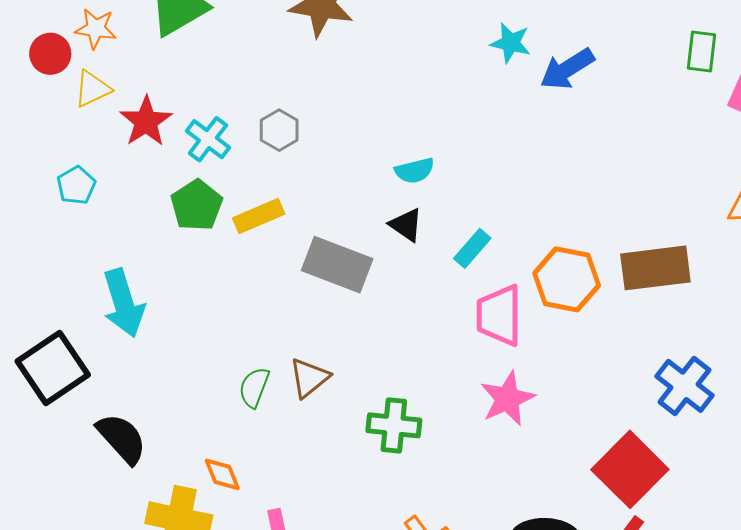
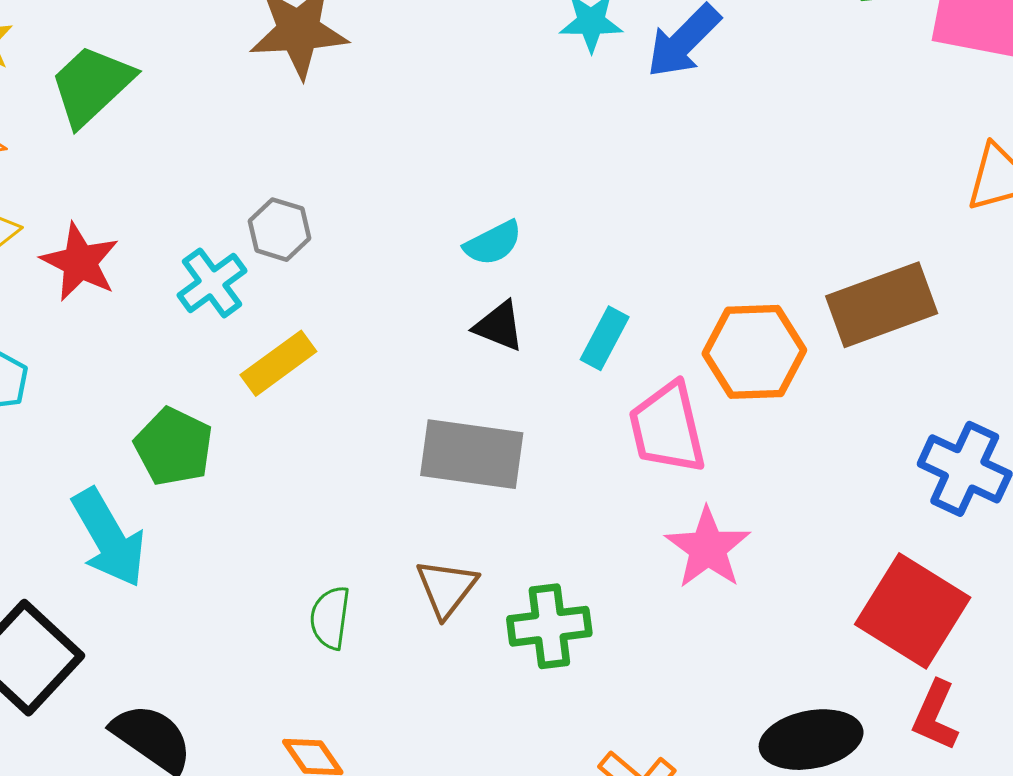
cyan cross: (208, 139) -> (212, 283), moved, turned 30
green pentagon: (197, 205) -> (174, 447), moved
gray rectangle: (337, 265) -> (472, 454), moved
brown triangle: (309, 378) -> (446, 588), moved

